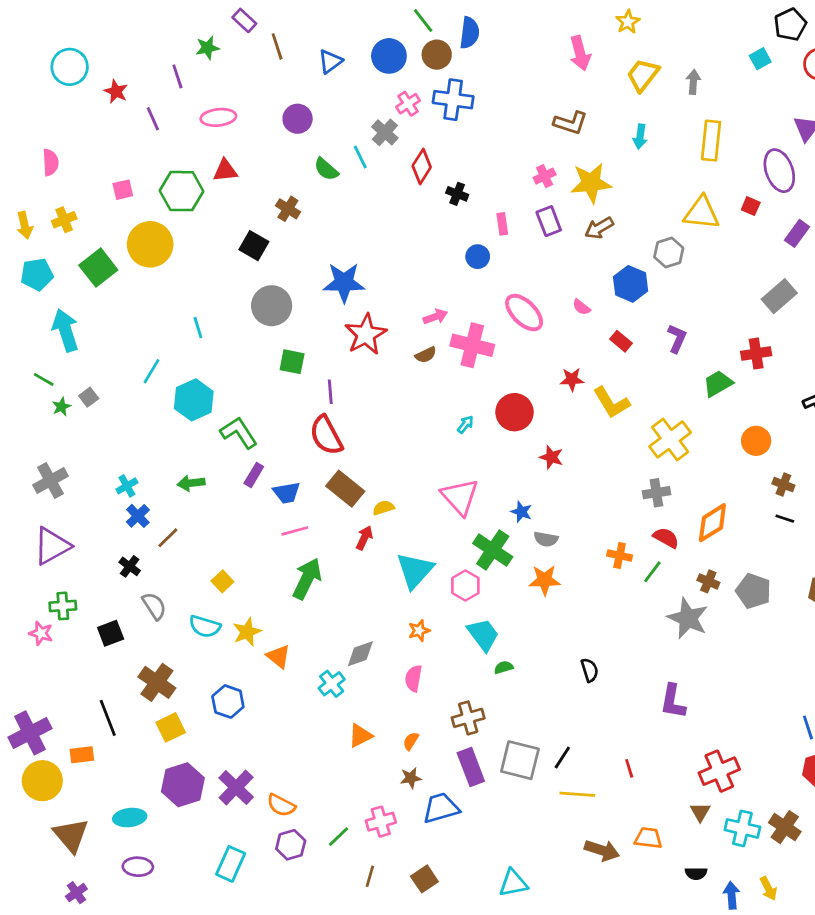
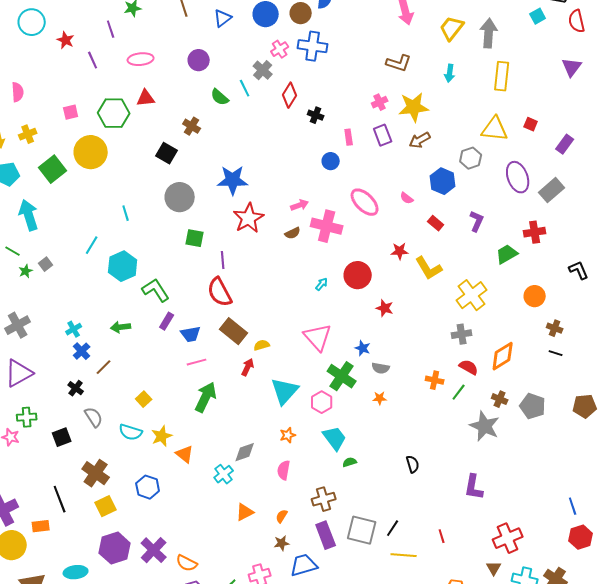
gray arrow: (693, 82) -> (489, 33), size x1.6
purple ellipse: (779, 171) -> (518, 177), moved
orange star: (545, 580) -> (380, 398), size x0.6

